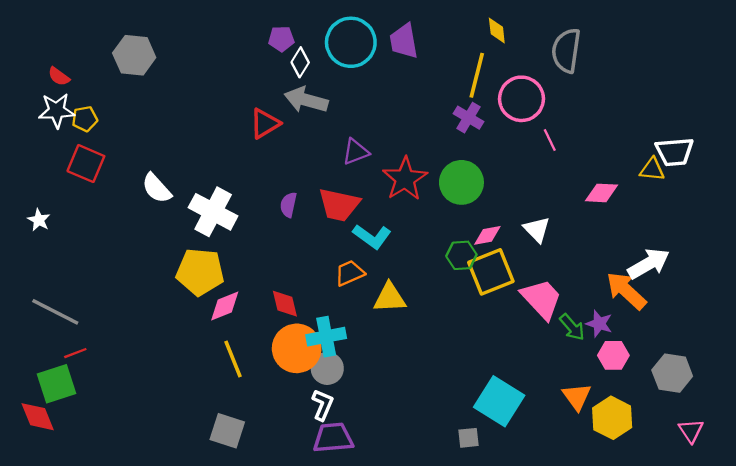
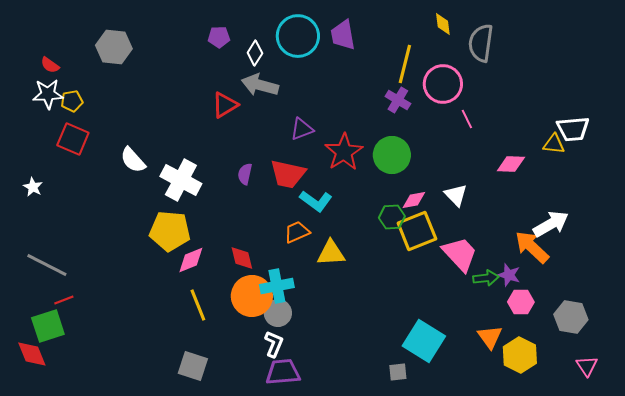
yellow diamond: (497, 31) -> (443, 24), moved
purple pentagon: (281, 39) -> (219, 37), moved
green arrow: (572, 327) -> (486, 278), turned -55

